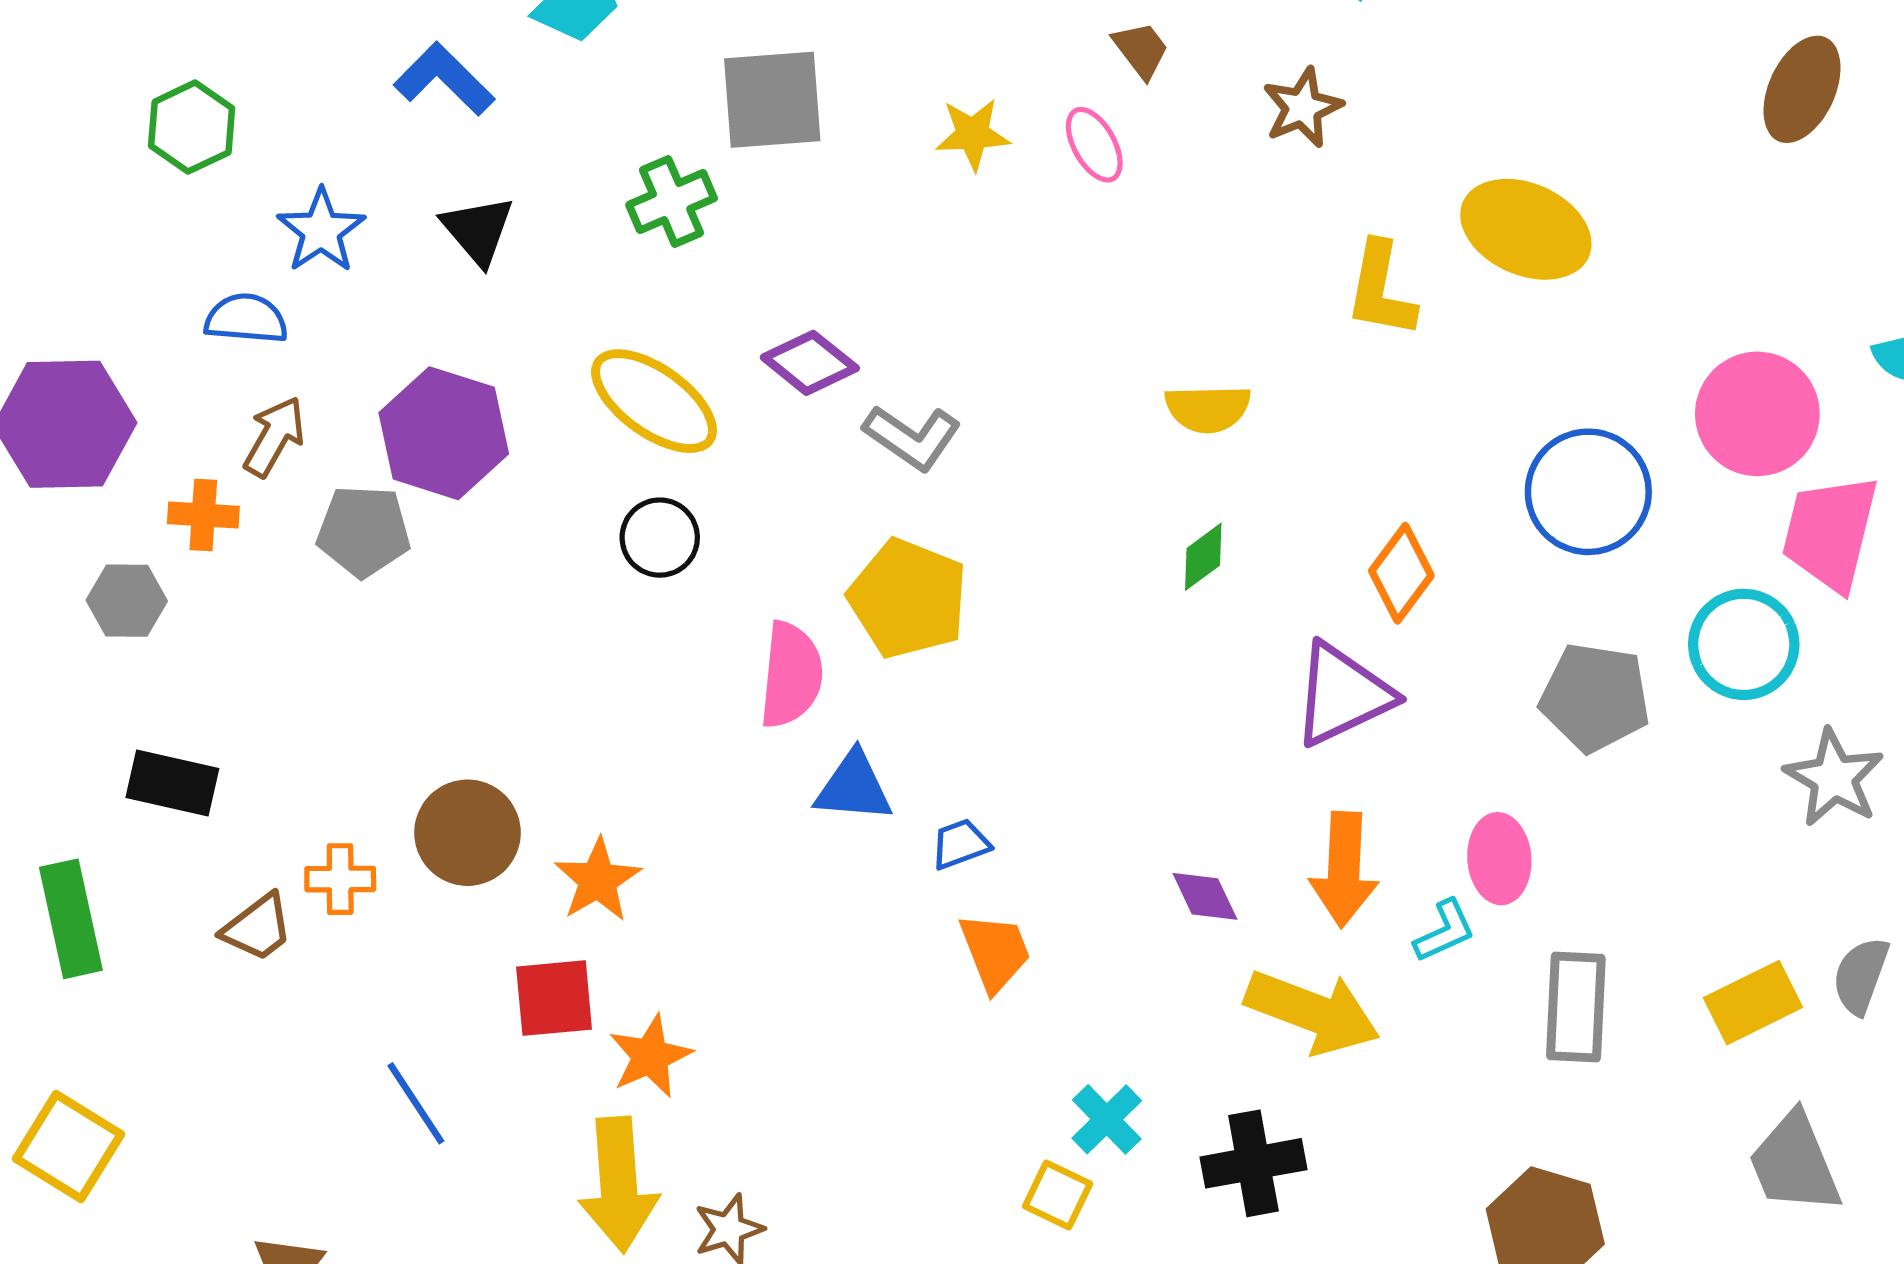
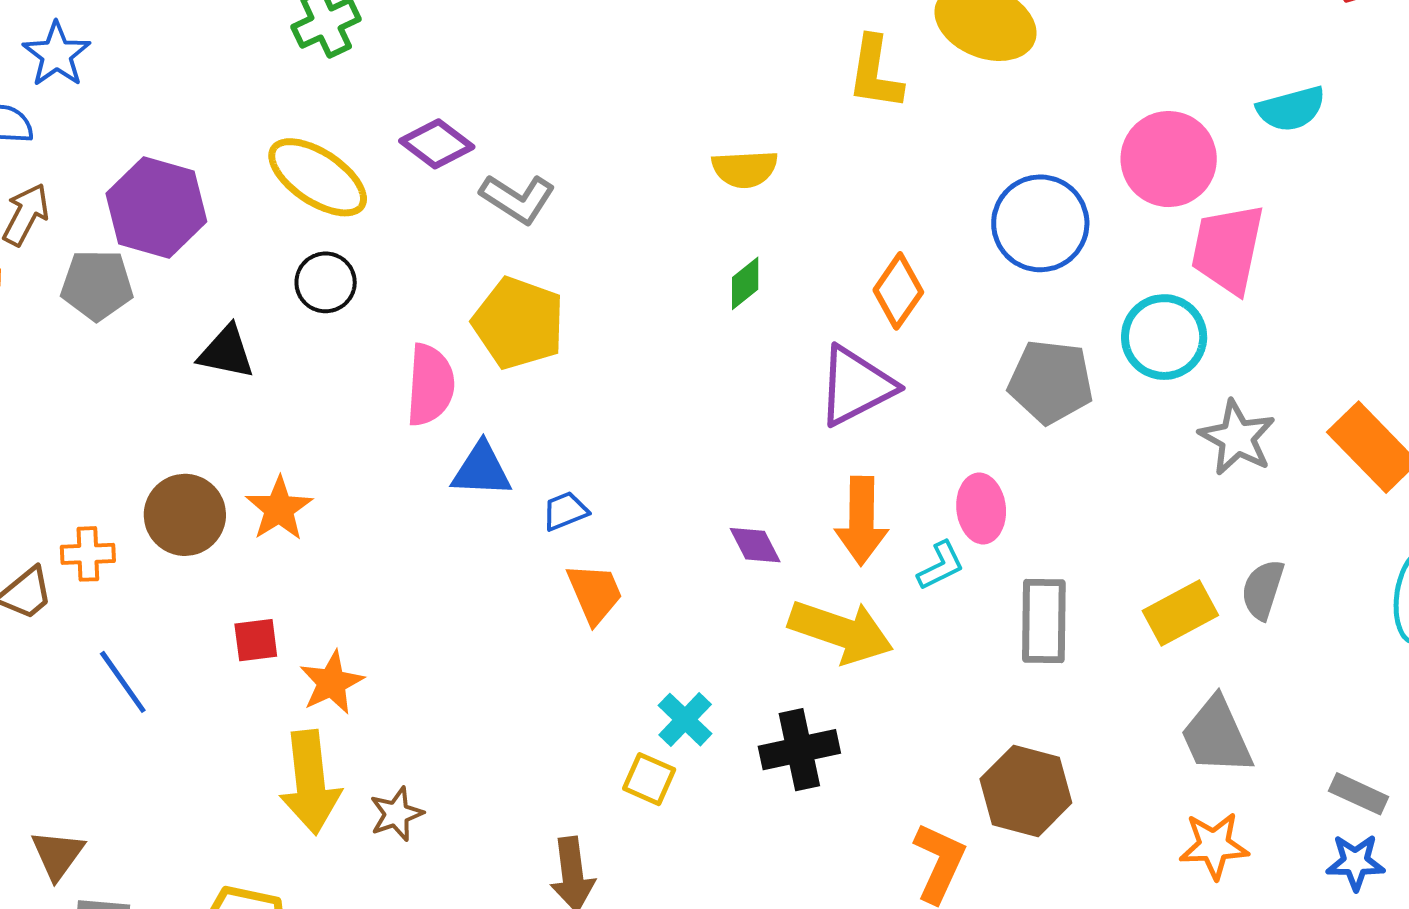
black triangle: (478, 230) -> (226, 352), moved, turned -36
orange star: (598, 880) -> (279, 509), moved
red square: (554, 998) -> (256, 640), size x0.7
blue line: (416, 1103) -> (123, 682), moved

